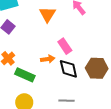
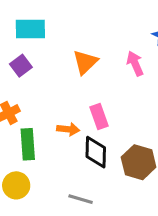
green rectangle: (25, 75) -> (28, 144), turned 48

